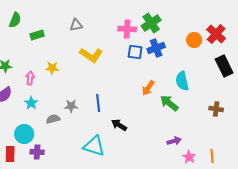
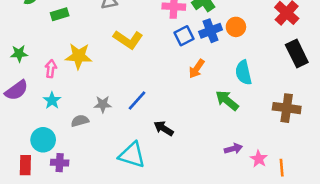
orange circle: (194, 40) -> (236, 27), moved
blue square: (135, 52) -> (184, 36), turned -35
yellow star: (52, 68) -> (79, 56), size x1.5
orange arrow: (148, 88) -> (197, 69), moved
blue line: (98, 103) -> (137, 100), turned 48
brown cross: (216, 109) -> (287, 108), size x1.5
pink star: (189, 157) -> (259, 159), moved

